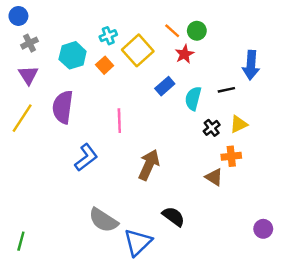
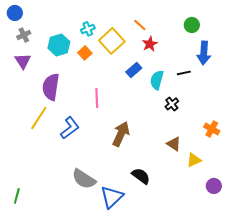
green circle: (197, 31) -> (192, 25), moved
yellow line: (22, 118) -> (39, 118), moved
yellow triangle: (239, 124) -> (194, 160), moved
orange cross: (231, 156) -> (212, 129), moved, turned 35

